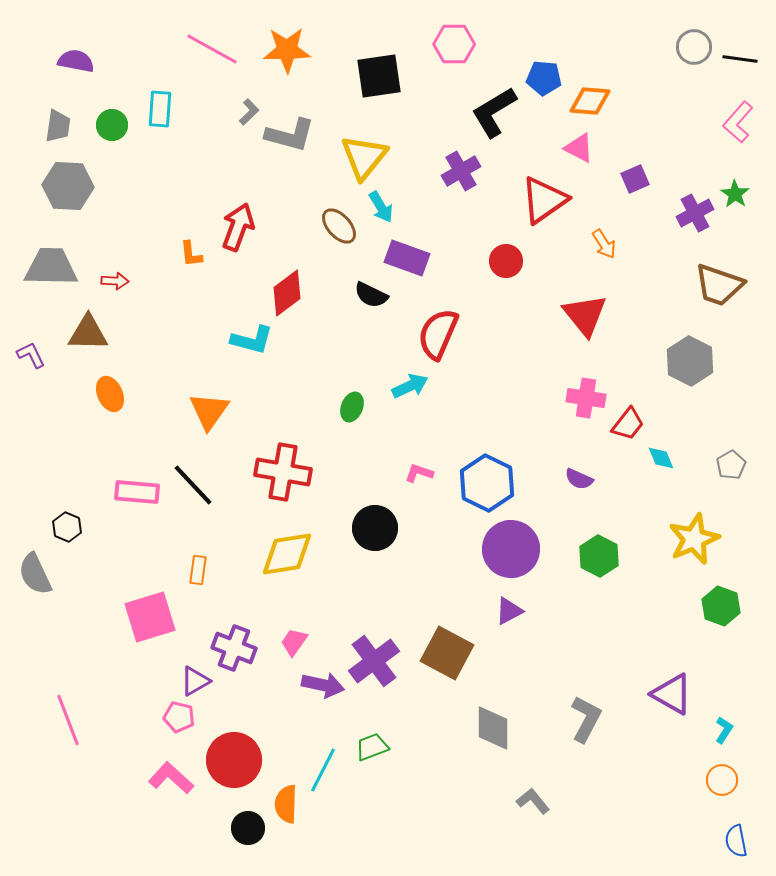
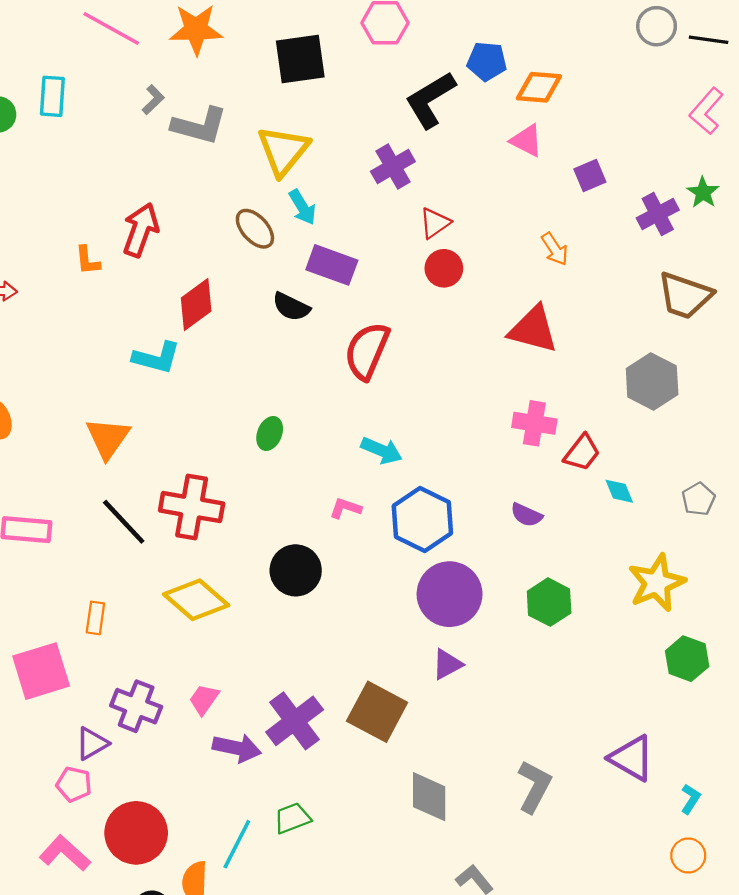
red triangle: (544, 200) -> (435, 223), moved, size x0.6
red triangle: (585, 315) -> (533, 329), turned -36
cyan arrow: (410, 386) -> (382, 450), moved, turned 48
black line: (193, 485) -> (124, 522), moved
yellow diamond: (287, 554) -> (196, 600), turned 50

